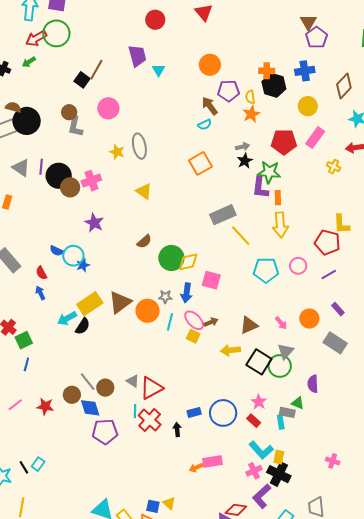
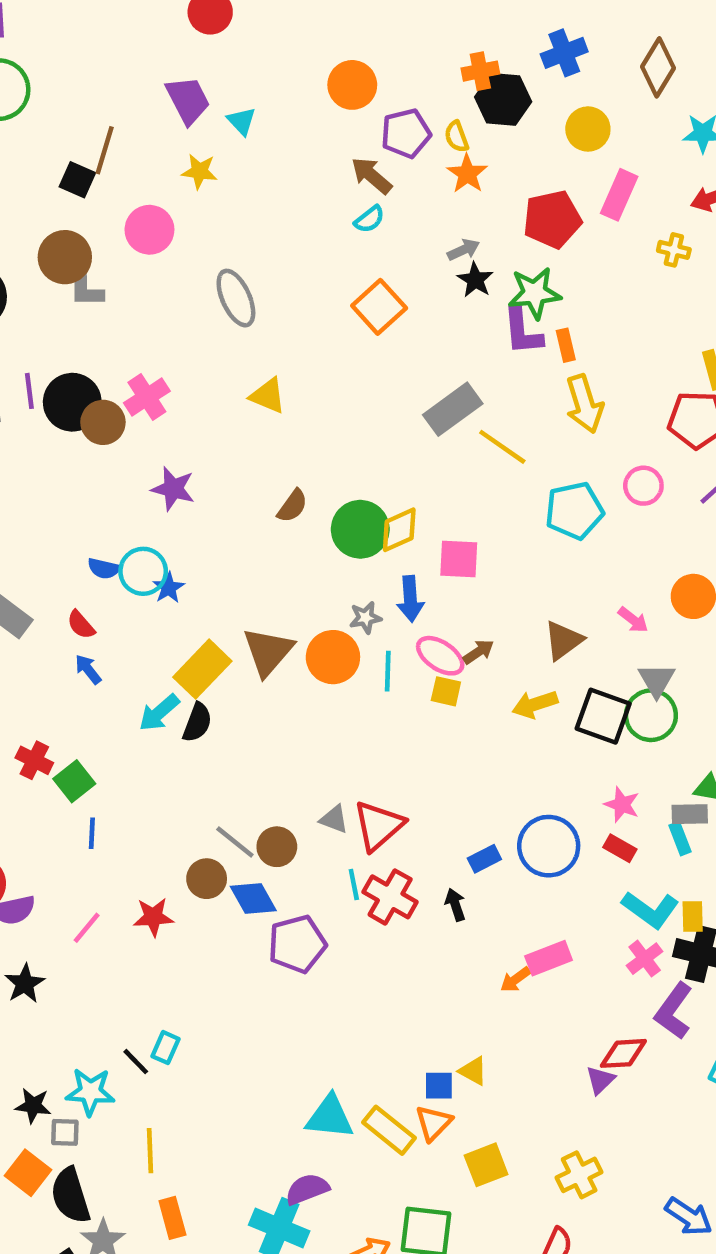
brown circle: (69, 112) -> (65, 257), size x1.5
yellow star: (117, 152) -> (199, 171), moved

